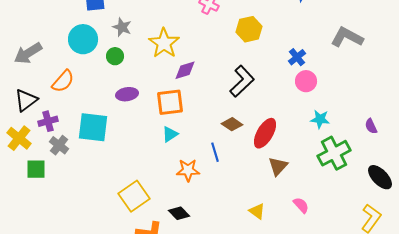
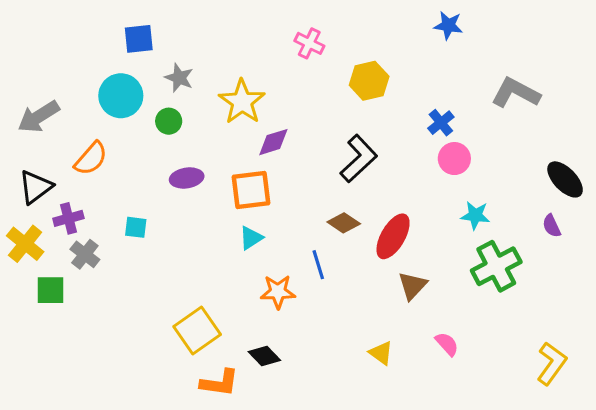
cyan square: (93, 127) -> (136, 227), size x0.5
black ellipse: (380, 177) -> (565, 179), moved

